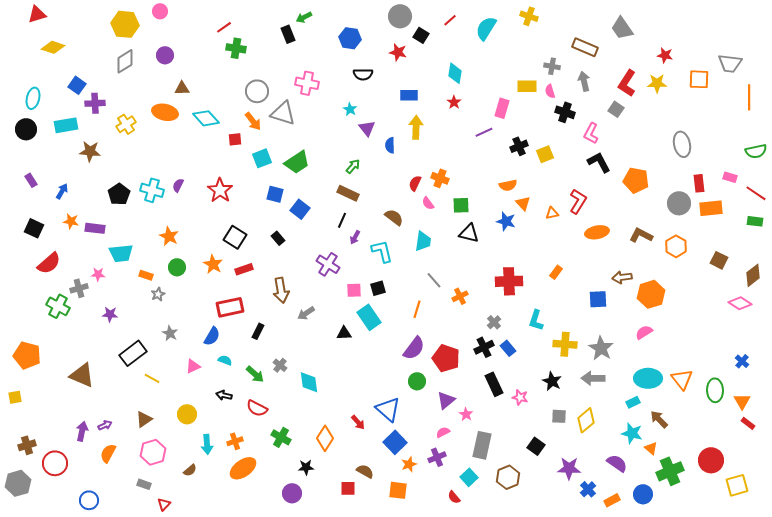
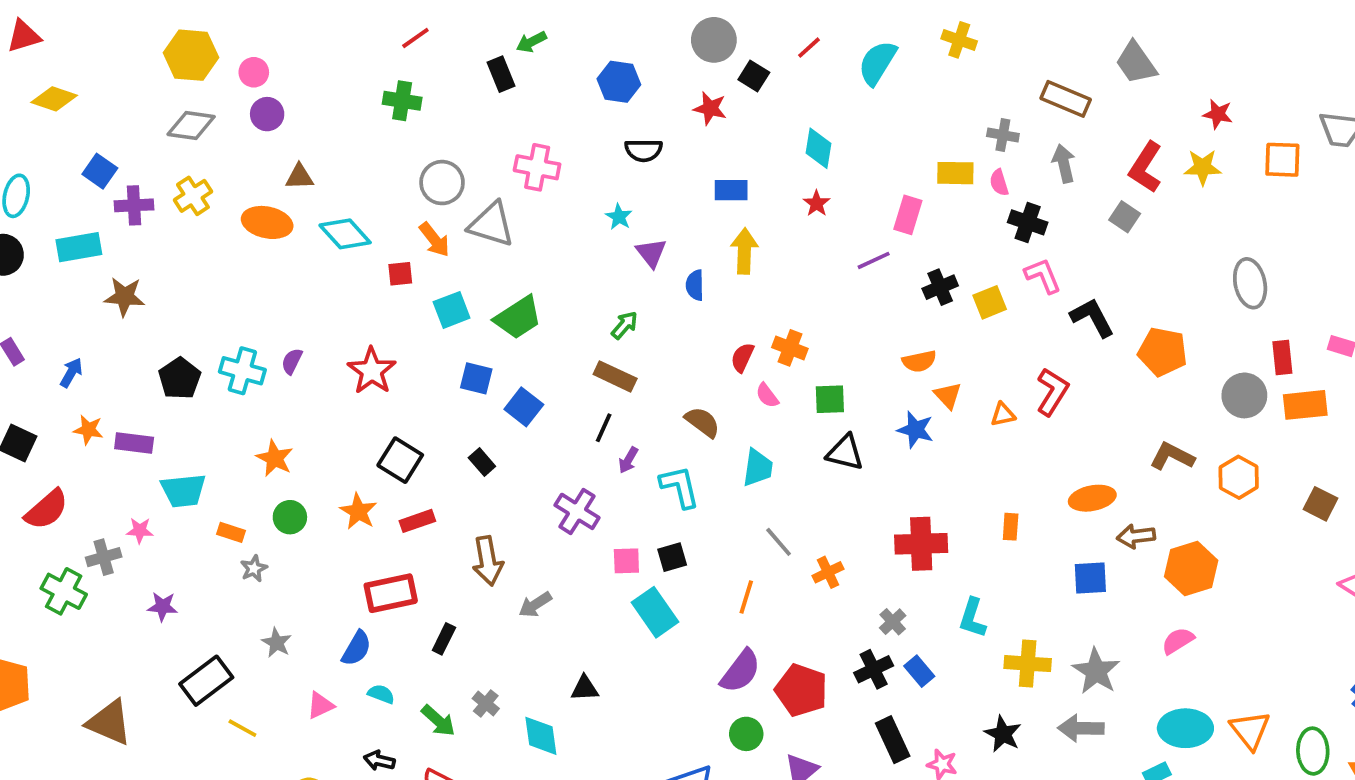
pink circle: (160, 11) -> (254, 72), moved
red line: (224, 27) -> (415, 38), moved
gray diamond: (125, 61) -> (191, 125), turned 40
yellow cross: (126, 124) -> (193, 196), moved
pink L-shape: (591, 133) -> (1043, 276), moved, turned 130
orange ellipse: (597, 232) -> (1092, 498), moved
orange rectangle: (556, 272) -> (1011, 527), turned -32
black triangle: (344, 333) -> (585, 688), moved

